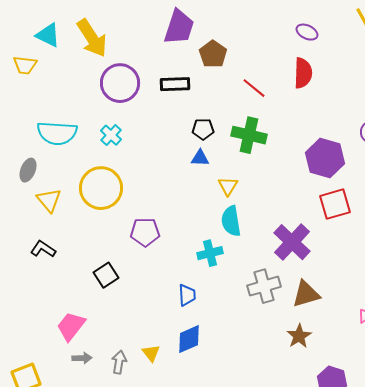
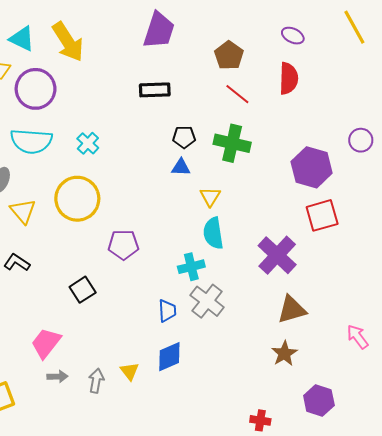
brown pentagon: (213, 54) -> (229, 55), moved
purple circle: (120, 83) -> (36, 89), moved
gray cross: (264, 286) -> (207, 301), moved, turned -36

